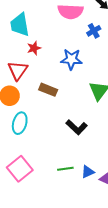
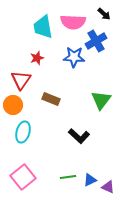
cyan trapezoid: (20, 25) -> (43, 27), moved
blue cross: (94, 31) -> (96, 41), size x1.5
blue star: (71, 59) -> (74, 57), moved

